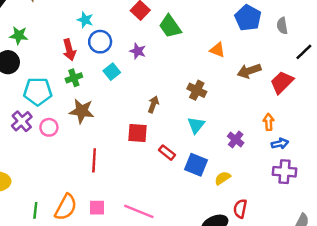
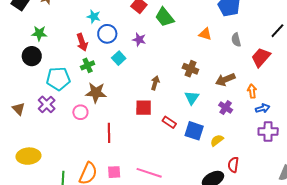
gray semicircle: (282, 26) -> (236, 40), moved
brown arrow: (249, 71) -> (225, 80), moved
pink circle: (49, 127) -> (80, 112), moved

